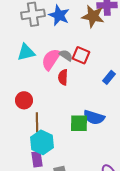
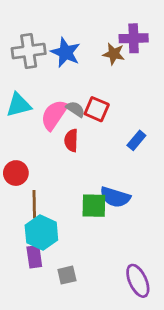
brown star: (93, 16) -> (114, 54), size x0.7

